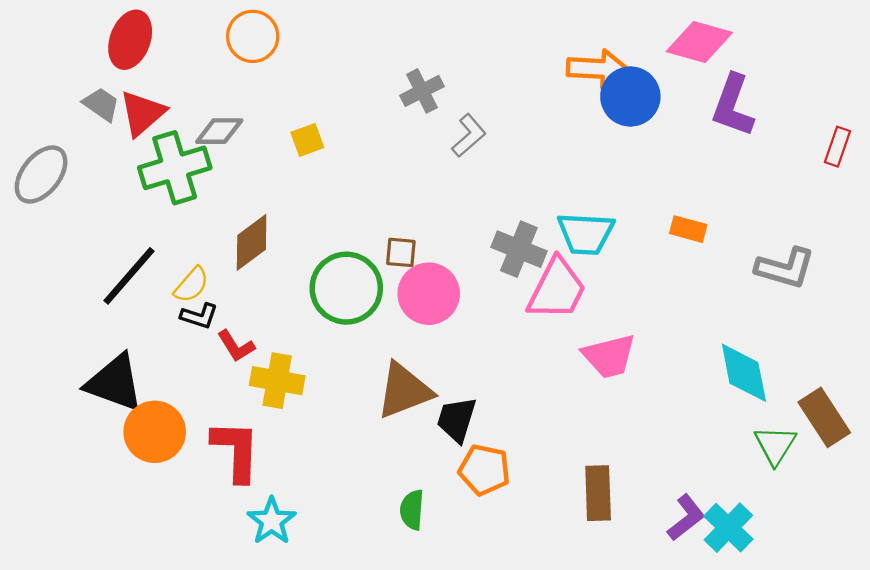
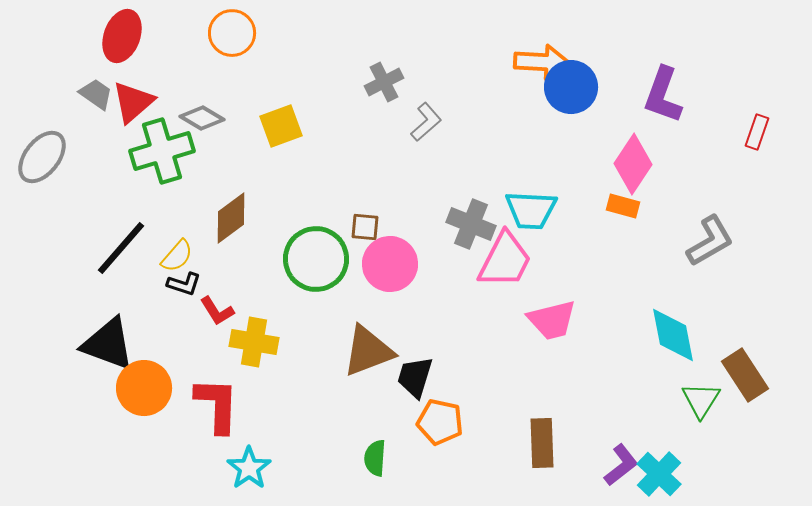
pink diamond: (699, 42) -> (633, 164), moved, turned -72
gray diamond: (219, 131) -> (202, 118), turned 30
yellow square: (307, 140) -> (281, 126), size x1.4
gray L-shape: (785, 268) -> (710, 241), turned -46

